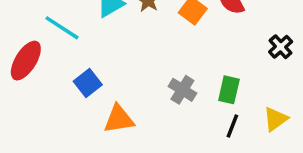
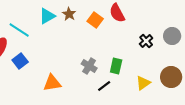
blue square: (88, 83) -> (20, 61), moved
black line: (232, 126) -> (104, 86), moved, turned 32

